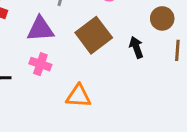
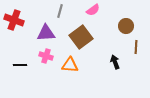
black arrow: (136, 47) -> (115, 62), moved
orange triangle: (78, 96) -> (70, 65), moved

